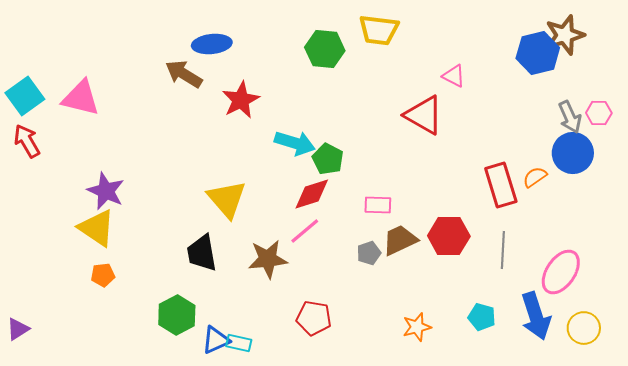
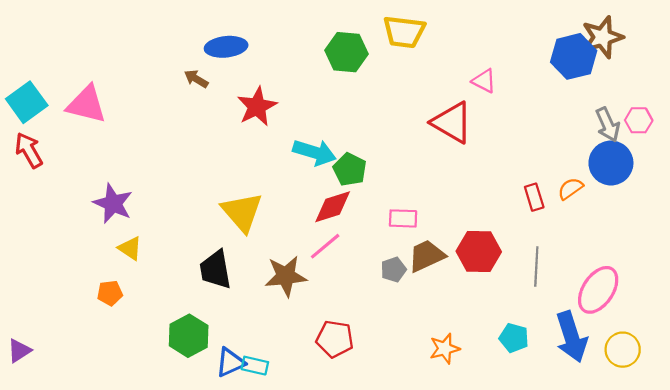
brown arrow: (184, 74) -> (196, 79), size x0.6
red rectangle: (501, 185) -> (534, 197), size x0.6
yellow triangle: (97, 228) -> (130, 248), moved, size x0.6

